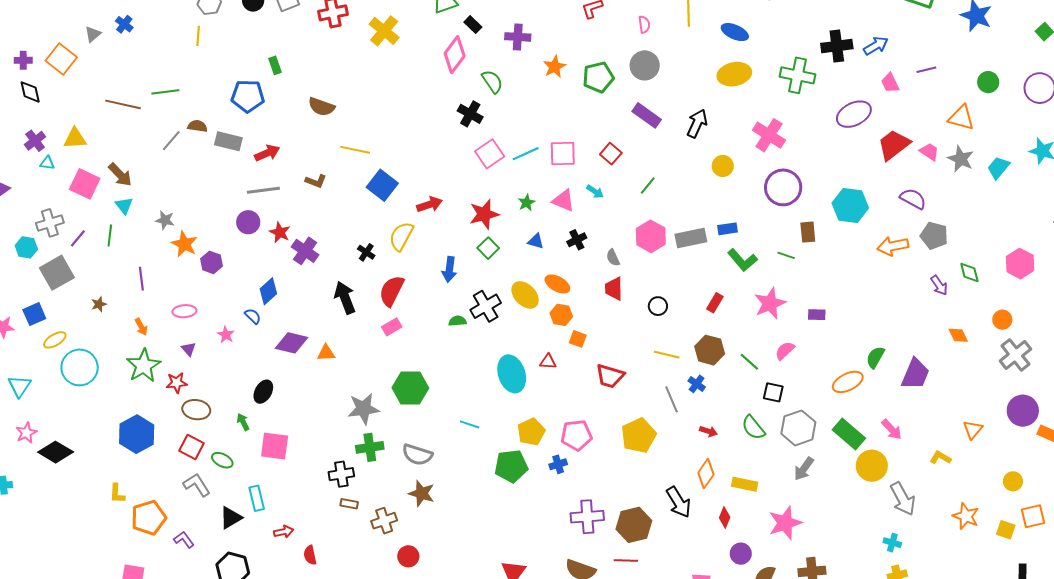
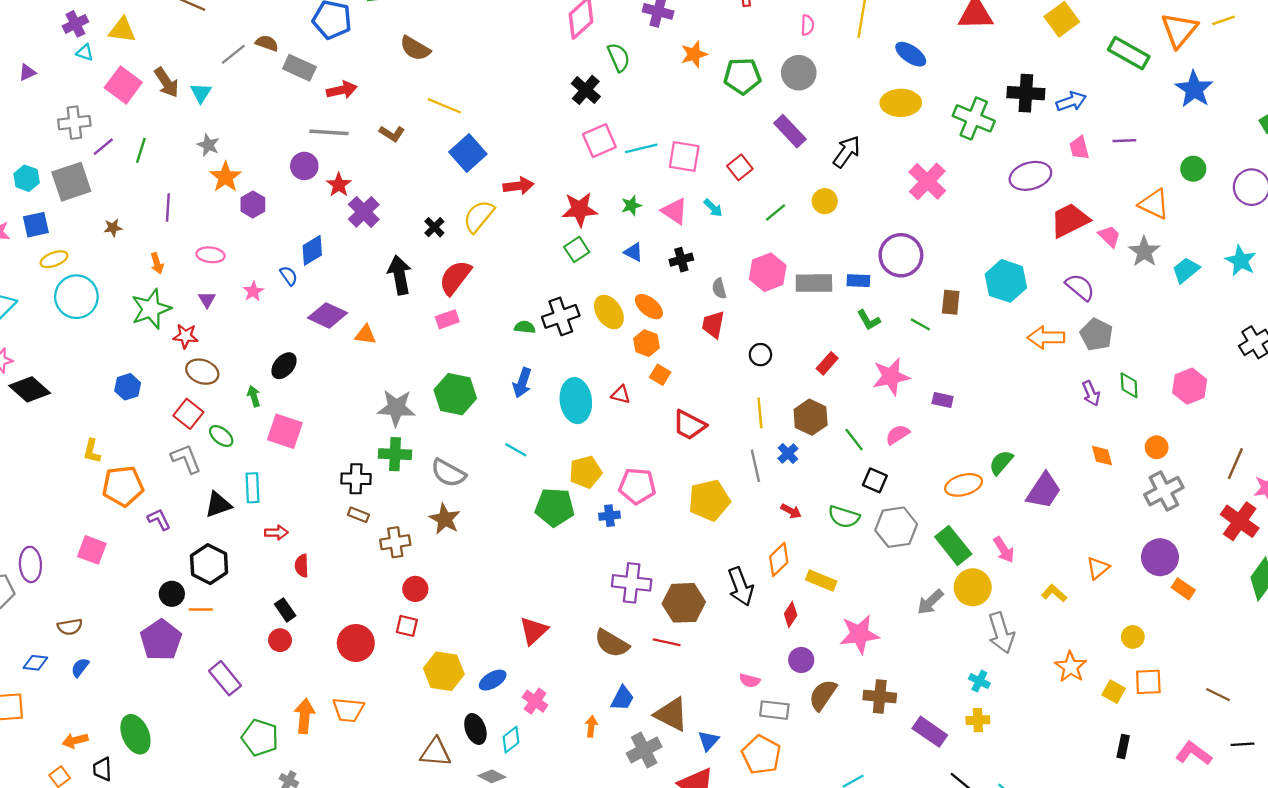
yellow circle: (723, 166) -> (825, 201), moved
purple circle: (783, 187) -> (901, 255), moved
cyan triangle: (124, 206) -> (201, 93), moved
cyan hexagon: (26, 247) -> (27, 178), moved
green L-shape: (742, 260) -> (869, 320), size x0.7
blue arrow: (449, 269) -> (522, 383), moved
yellow line: (667, 355) -> (760, 413), turned 60
green semicircle: (753, 428) -> (844, 517), turned -44
blue hexagon: (137, 434) -> (128, 387), size x0.6
gray arrow: (804, 469) -> (930, 602), moved

